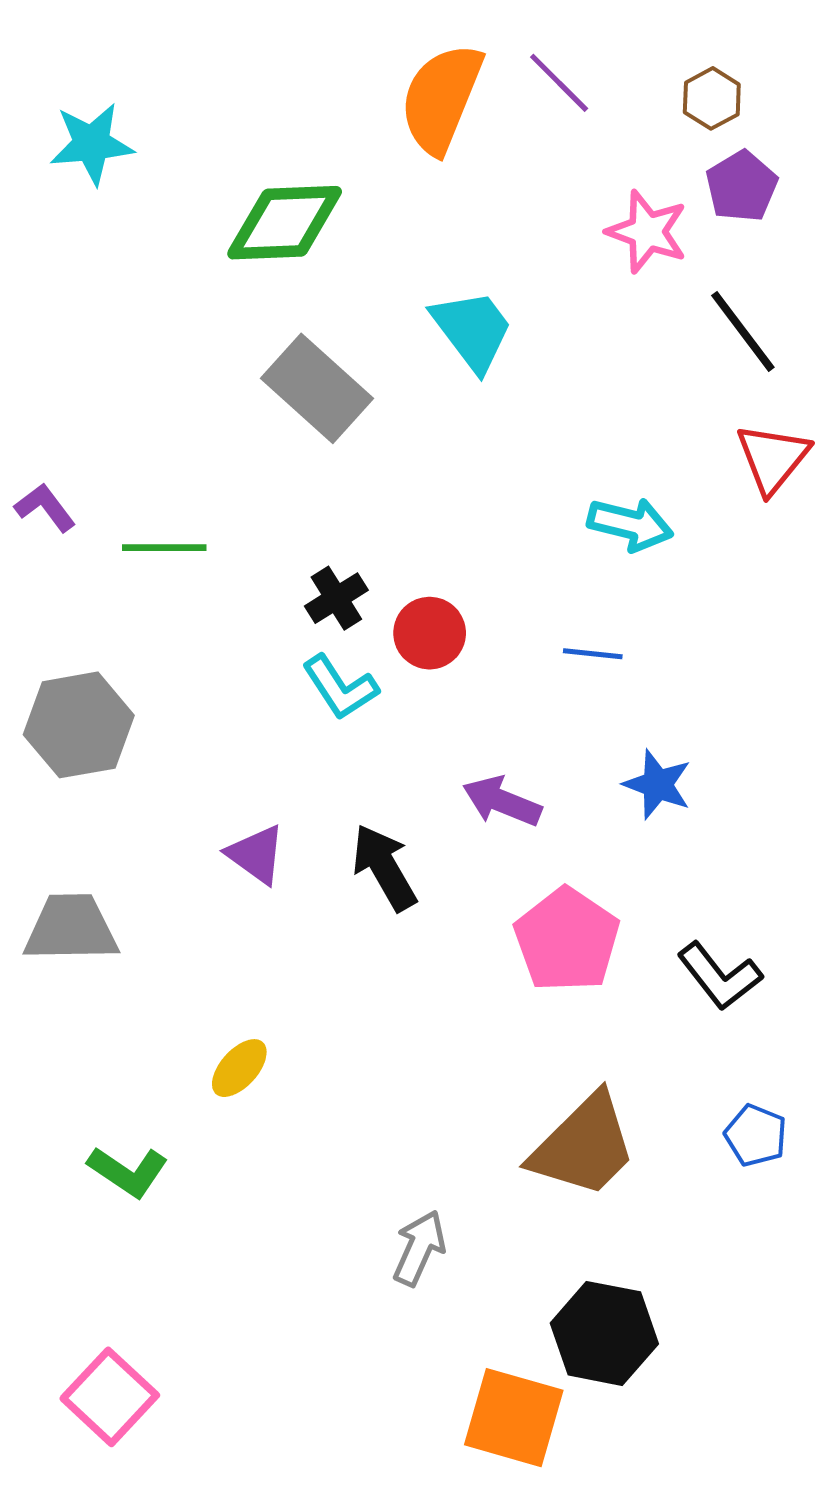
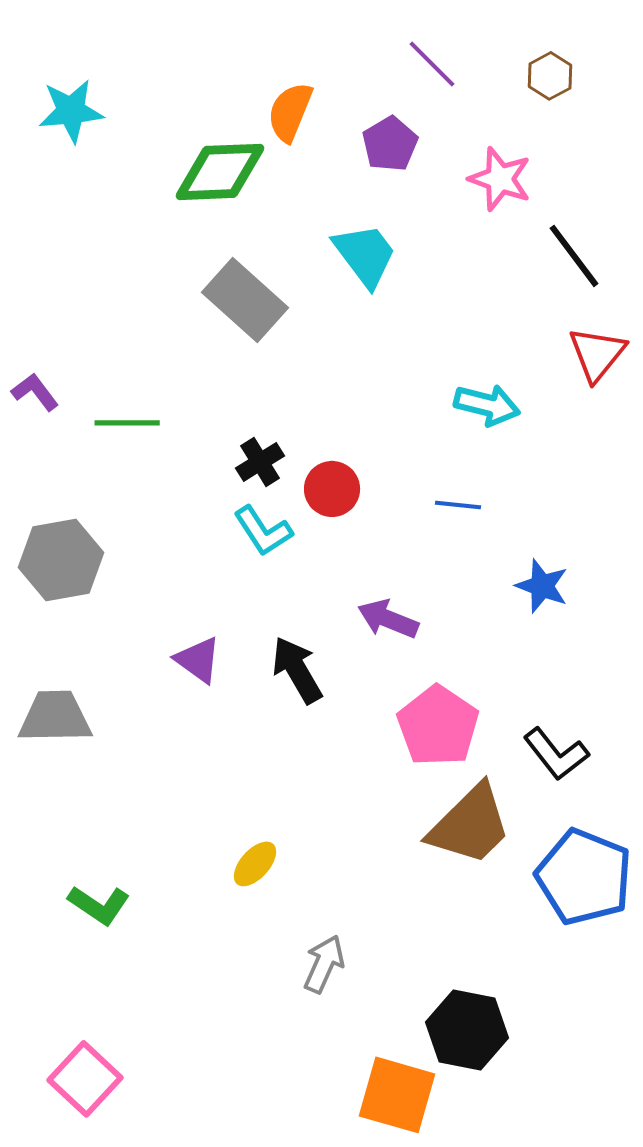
orange semicircle: (441, 98) -> (290, 112), moved, size x0.7
purple pentagon: (742, 186) -> (390, 144), moved
blue star: (657, 785) -> (542, 586), moved
yellow ellipse: (239, 1068) -> (255, 864), moved
blue pentagon: (756, 1135) -> (584, 877), size x2.0
brown trapezoid: (584, 1146) -> (470, 825), moved

